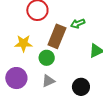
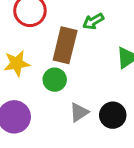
gray triangle: (48, 81) -> (79, 112), moved

